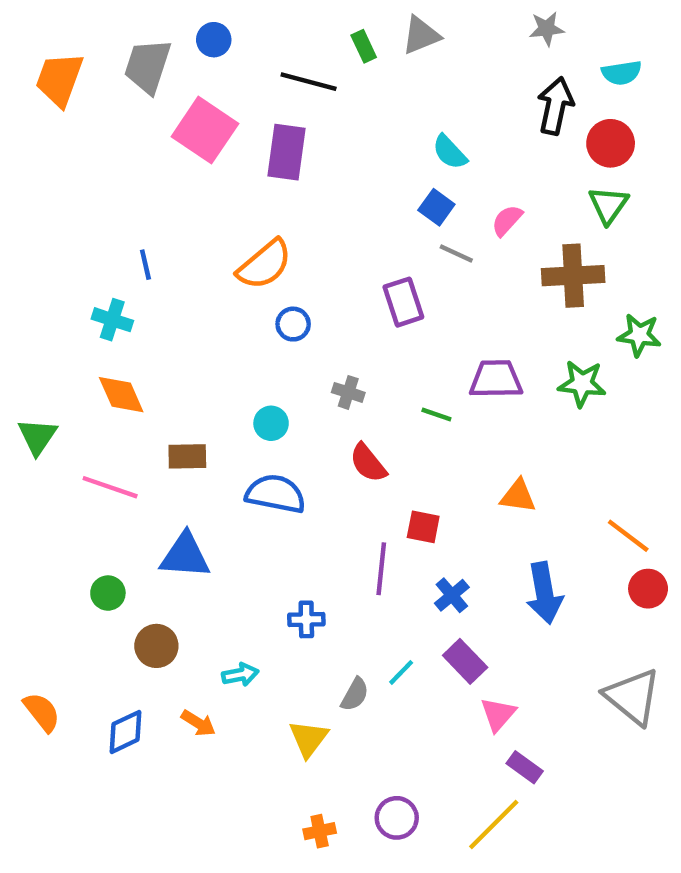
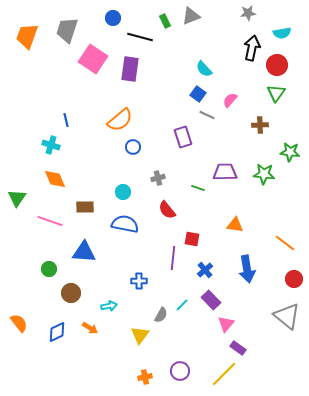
blue circle: (214, 40) -> (113, 18), moved
brown cross: (573, 276) -> (260, 125), size x0.6
gray cross: (348, 392) -> (158, 178), turned -32
red circle: (648, 589) -> (294, 279), moved

